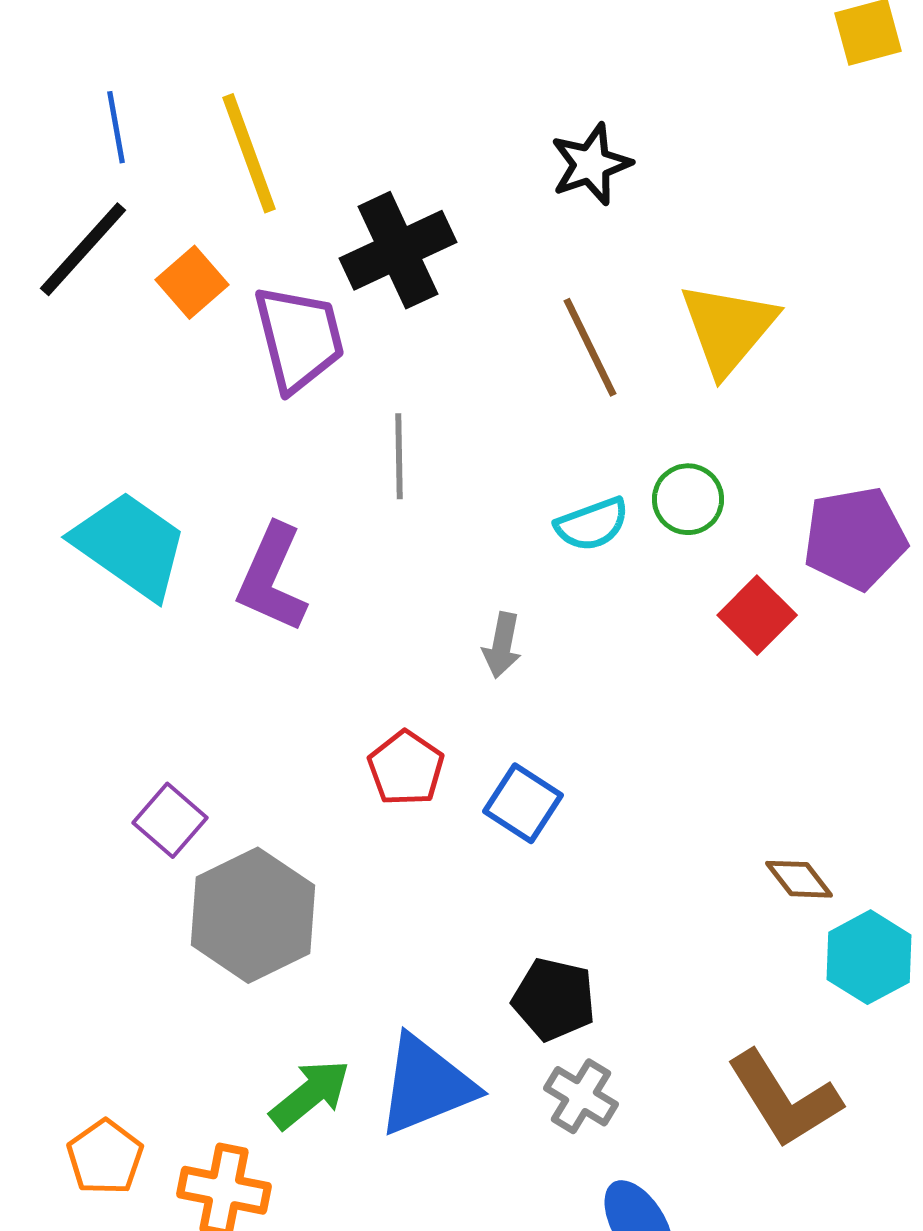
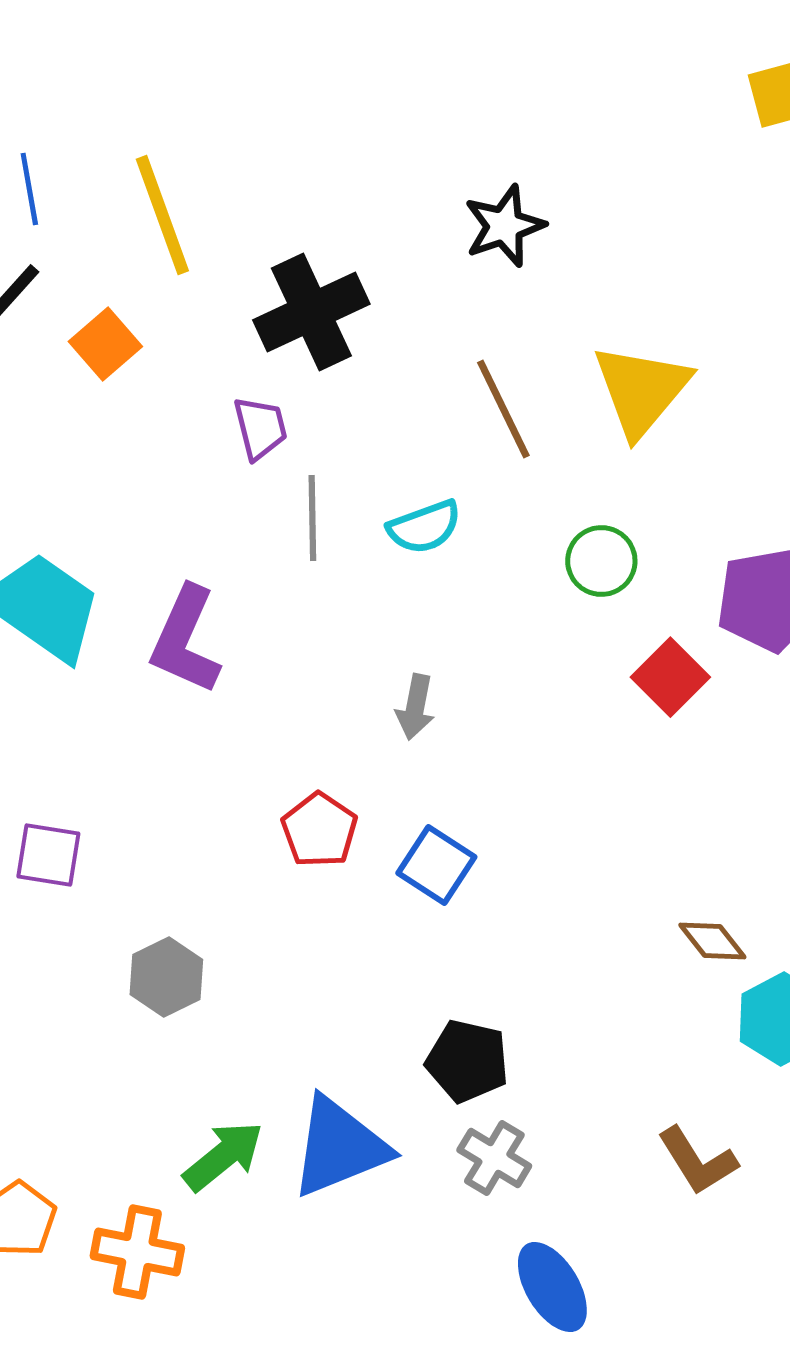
purple trapezoid: (299, 338) -> (260, 428), moved, size x0.6
cyan semicircle: (592, 524) -> (424, 527), moved
purple square: (170, 820) -> (48, 855), moved, turned -32
gray hexagon: (253, 915) -> (166, 977), size x0.6
brown L-shape: (784, 1099) -> (697, 1161), size x0.7

